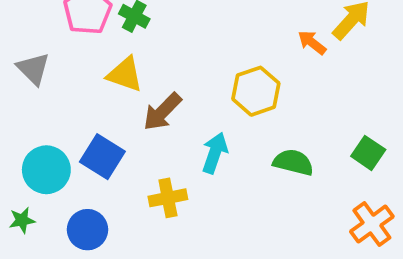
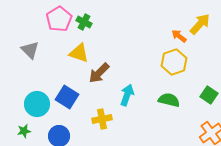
yellow hexagon: (256, 91) -> (174, 62), moved

